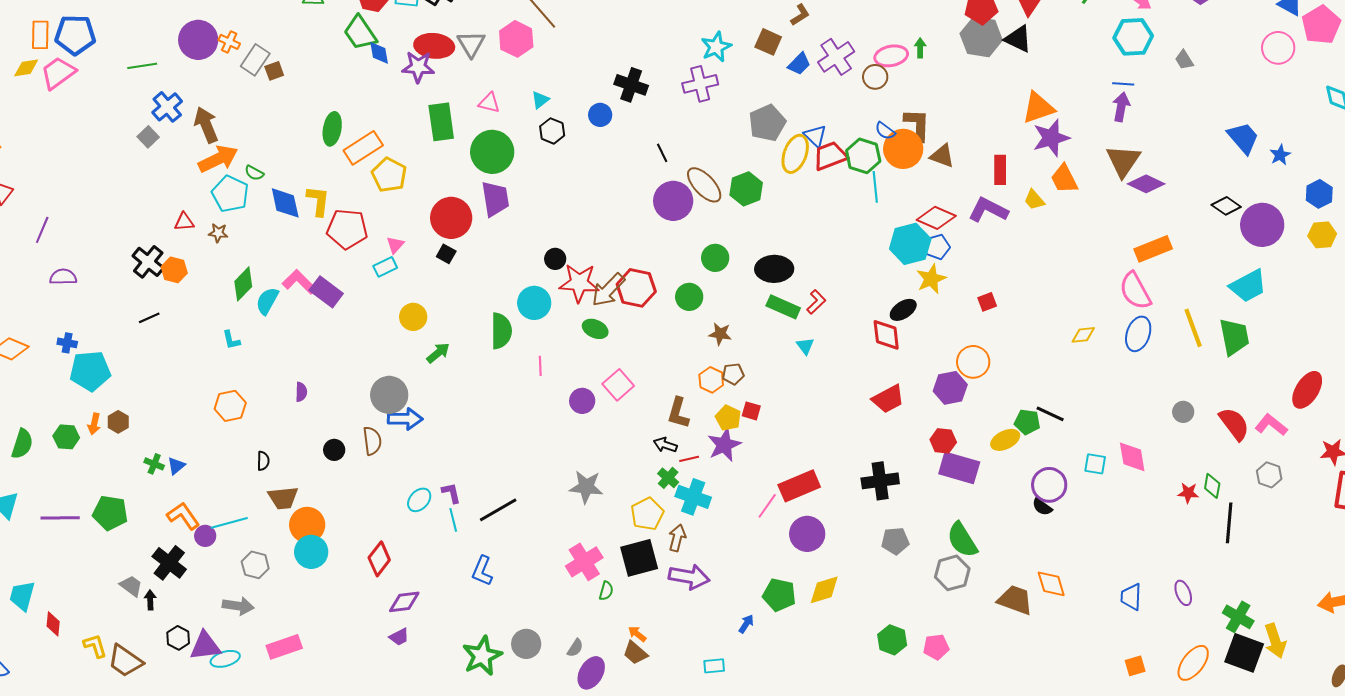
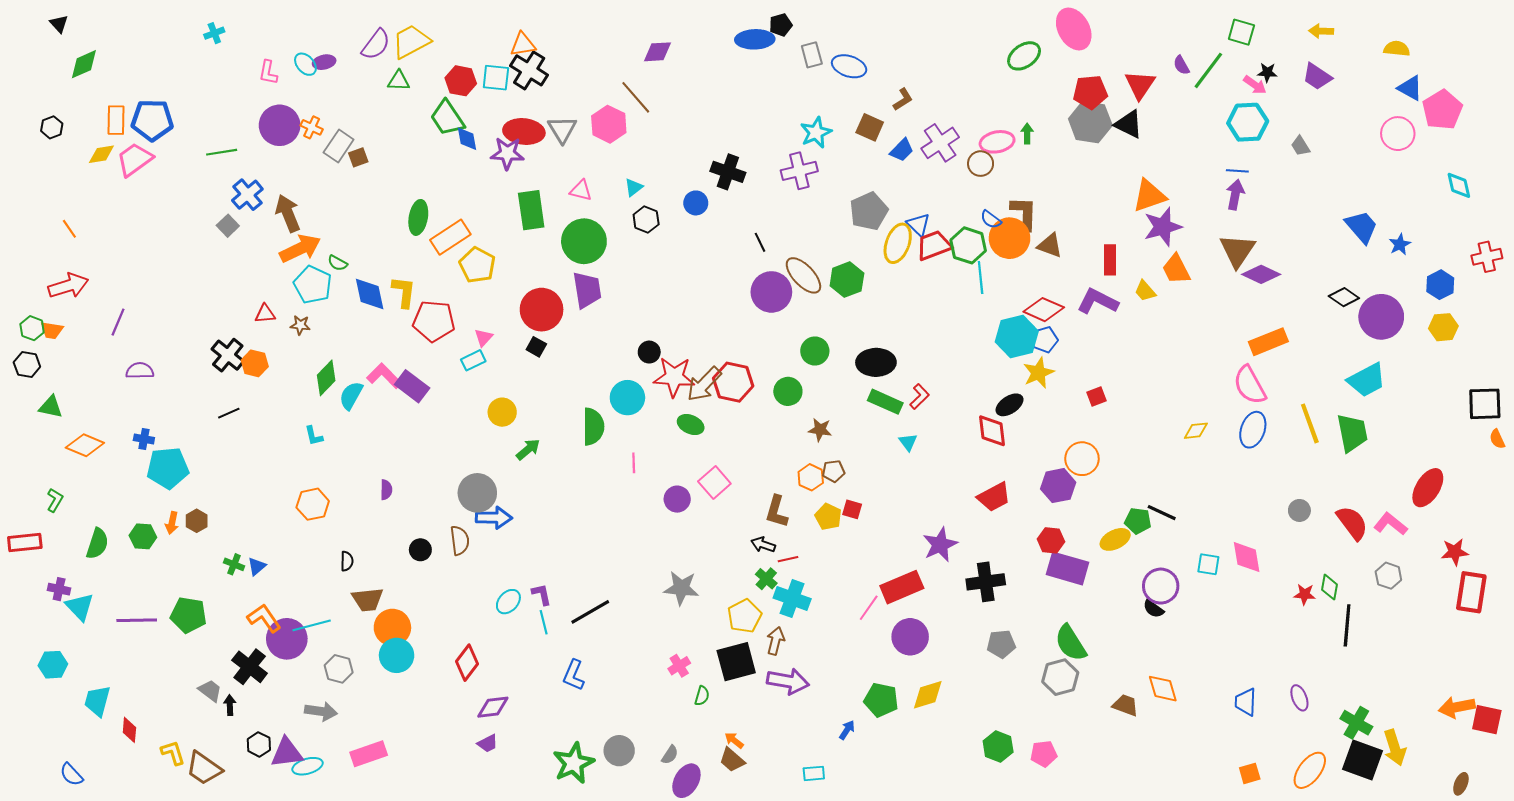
purple star: (724, 445) -> (940, 545), moved
purple circle: (205, 536) -> (287, 639), size x1.8
pink cross: (584, 562) -> (679, 666), size x0.6
brown trapezoid: (1015, 600) -> (1125, 705), size x0.7

